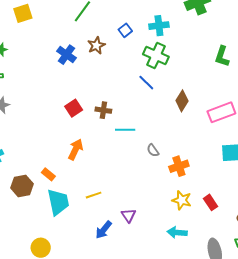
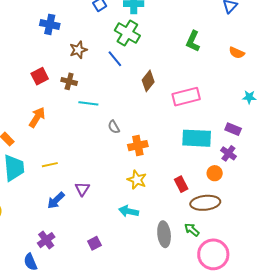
brown star: (96, 45) -> (78, 50), moved
blue cross: (67, 55) -> (50, 24), moved, turned -30
red rectangle: (210, 202) -> (181, 184), moved

